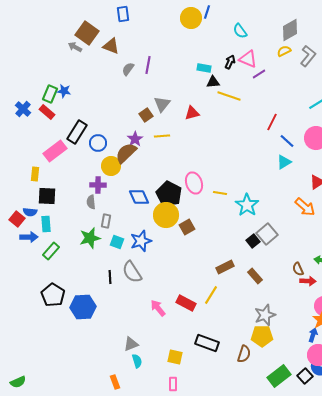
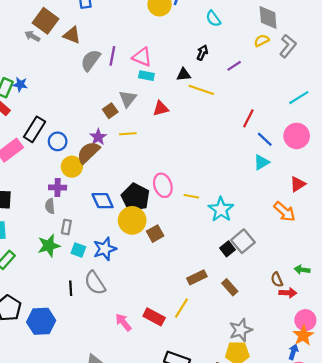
gray diamond: (290, 30) -> (268, 18), turned -65
pink triangle: (248, 59) -> (142, 57), moved
cyan rectangle: (204, 68) -> (146, 76), moved
gray semicircle: (128, 69) -> (90, 60), size x1.5

